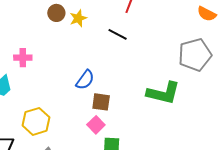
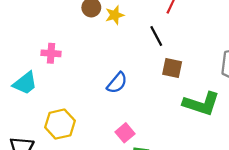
black line: (118, 34) -> (156, 36), turned 30
brown square: (101, 102) -> (172, 68), moved

